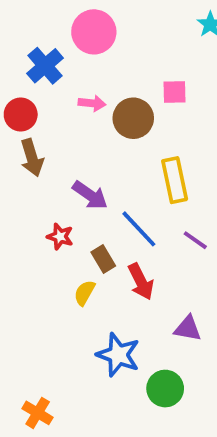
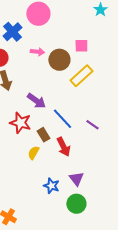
yellow rectangle: (175, 180) -> (81, 76), moved, turned 60
red star: (60, 236) -> (20, 123), size x1.5
purple triangle: (188, 328) -> (76, 179), moved, turned 42
blue star: (118, 355) -> (51, 186), size x0.7

